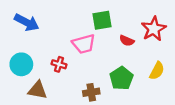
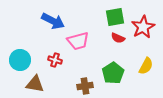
green square: (102, 20) -> (115, 17), moved
blue arrow: (27, 22) -> (53, 21), moved

